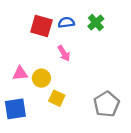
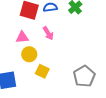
pink triangle: (20, 73) -> (22, 37), moved

